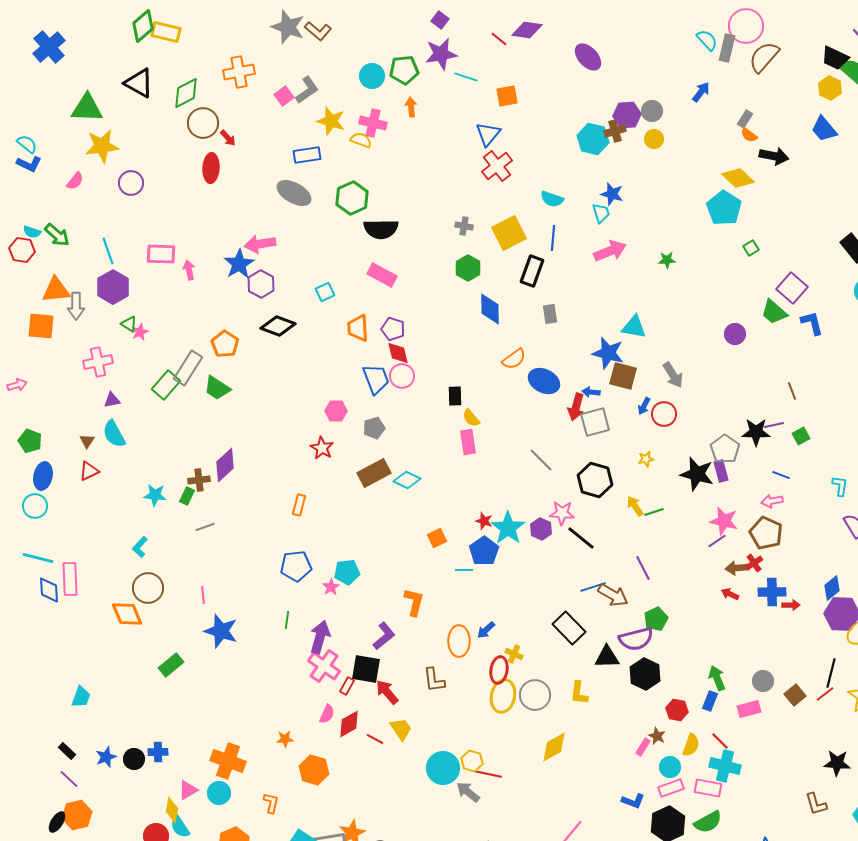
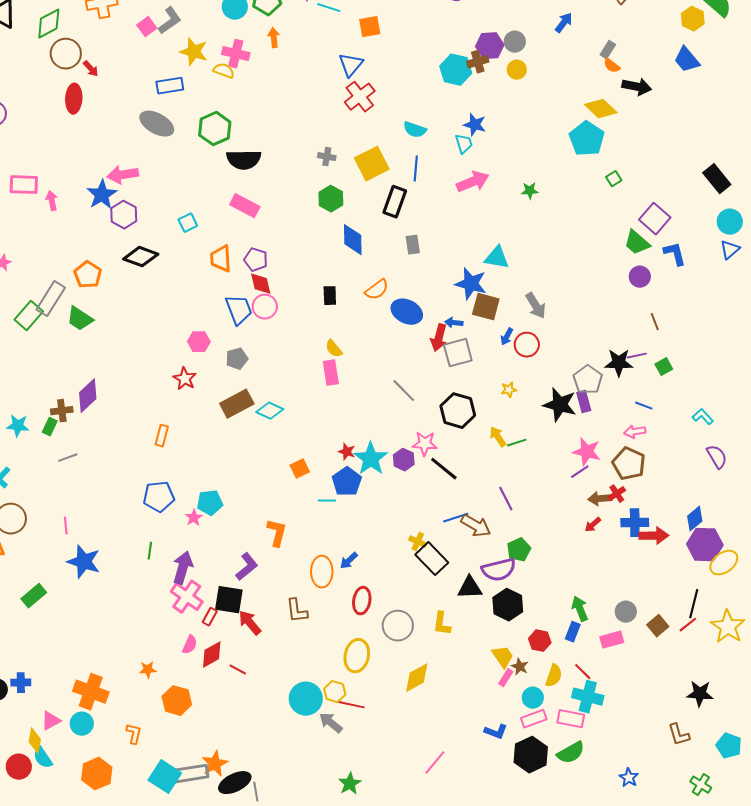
purple circle: (735, 334) -> (640, 277), moved
black rectangle: (455, 396) -> (330, 296), moved
cyan L-shape: (840, 486) -> (703, 417), turned -50
red arrow: (730, 594) -> (593, 525), turned -66
red arrow: (791, 605) -> (654, 536), size x1.6
yellow cross: (514, 654) -> (418, 542), moved
yellow ellipse: (503, 696) -> (357, 656), moved
yellow trapezoid: (401, 729) -> (503, 657), moved

